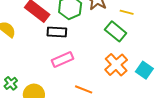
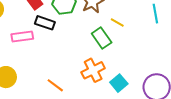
pink rectangle: (63, 59) -> (22, 37), moved

